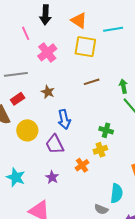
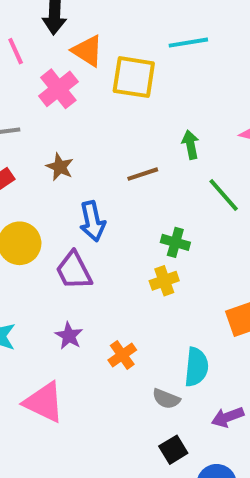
orange triangle: (79, 20) -> (87, 51), moved
brown line: (92, 82) -> (143, 174), moved
green arrow: (123, 86) -> (191, 145), moved
orange cross: (82, 165) -> (122, 355), moved

